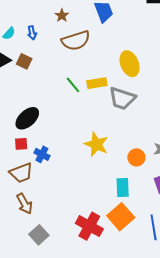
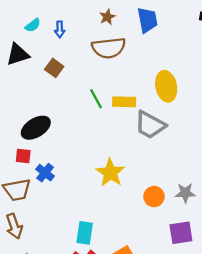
brown star: (62, 15) -> (107, 17), moved
brown square: (24, 61) -> (54, 68), moved
cyan rectangle: (123, 188) -> (85, 233), moved

